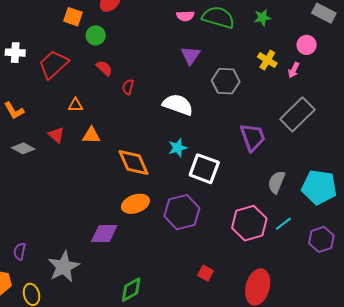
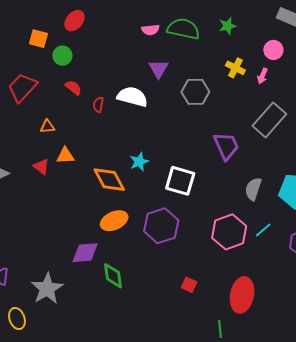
white semicircle: (178, 105) -> (132, 97), moved
red triangle: (56, 135) -> (41, 167), moved
cyan star: (178, 148) -> (139, 162), moved
green diamond: (131, 290) -> (113, 276), moved, turned -64

